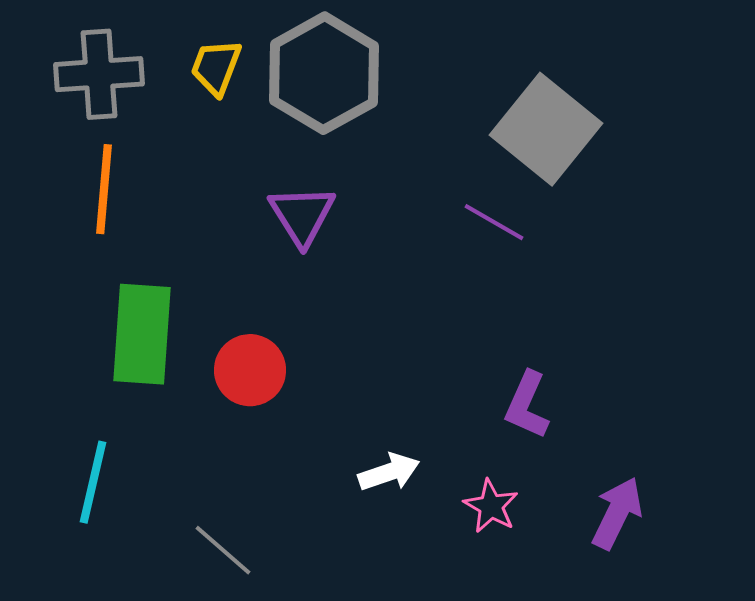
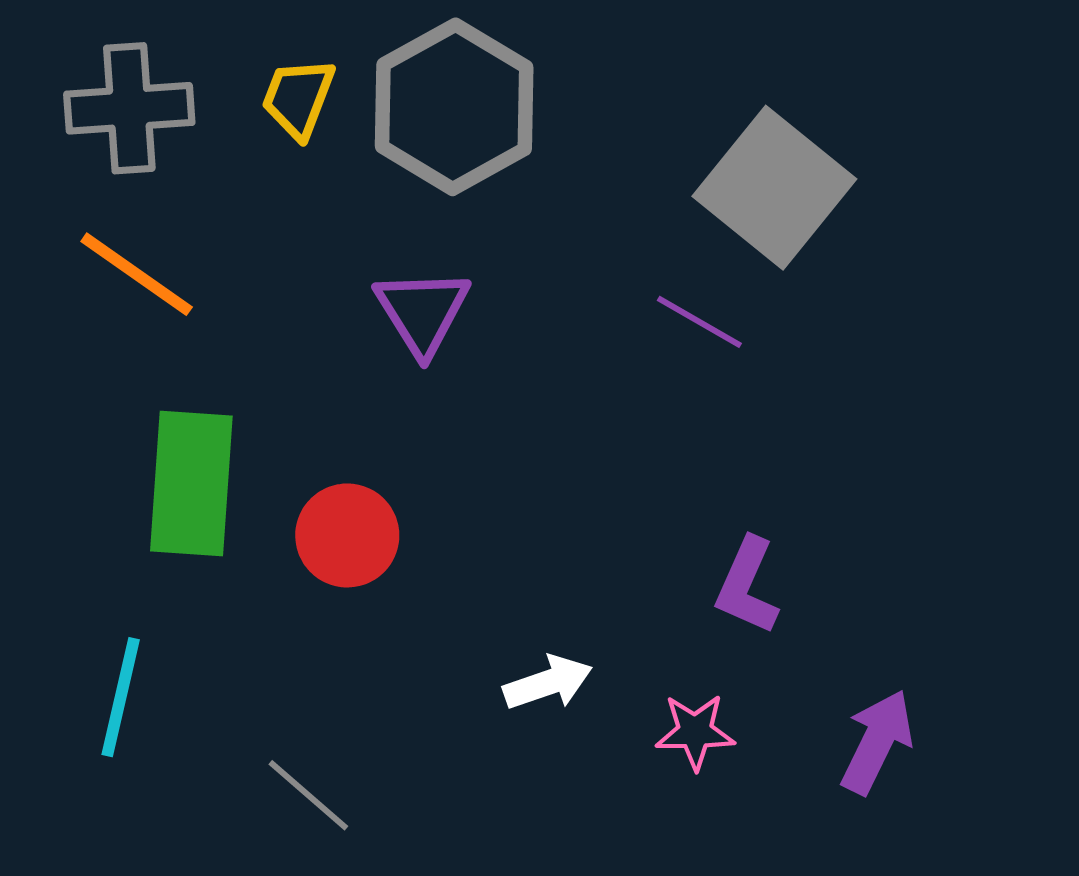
orange line: (104, 189) -> (137, 274), turned -60
pink star: (491, 506) -> (695, 732), turned -30

